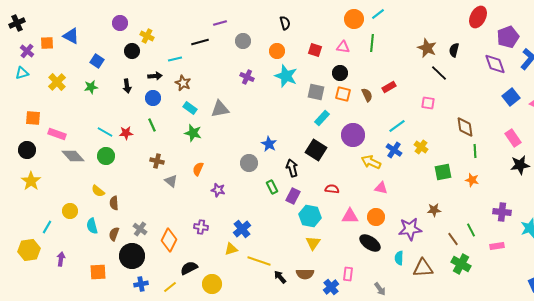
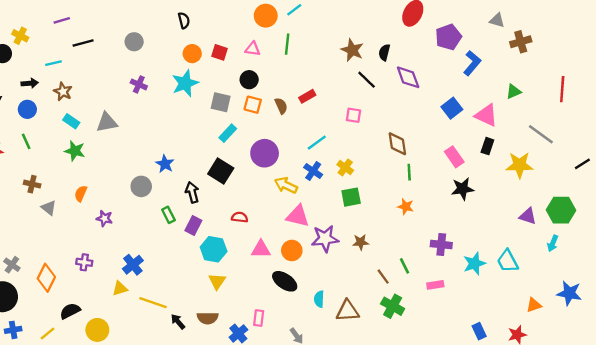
purple line: (220, 23) -> (62, 20), moved
orange circle: (277, 51) -> (192, 54), moved
purple diamond: (495, 64) -> (408, 77), moved
cyan star: (286, 76) -> (185, 83), turned 30
green square: (443, 172) -> (351, 197), moved
pink triangle: (381, 188) -> (298, 216), size x1.5
purple star: (410, 229) -> (325, 239), moved

